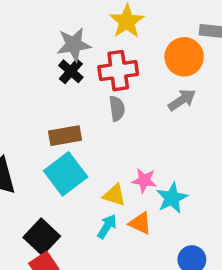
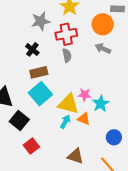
black cross: (71, 71) -> (32, 49), moved
gray arrow: (182, 100) -> (103, 48), turned -119
yellow triangle: (114, 195) -> (68, 104), size x1.6
black square: (42, 237) -> (19, 120), moved

